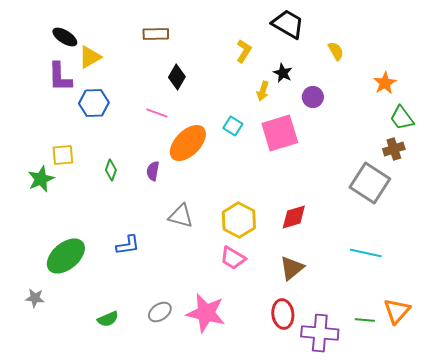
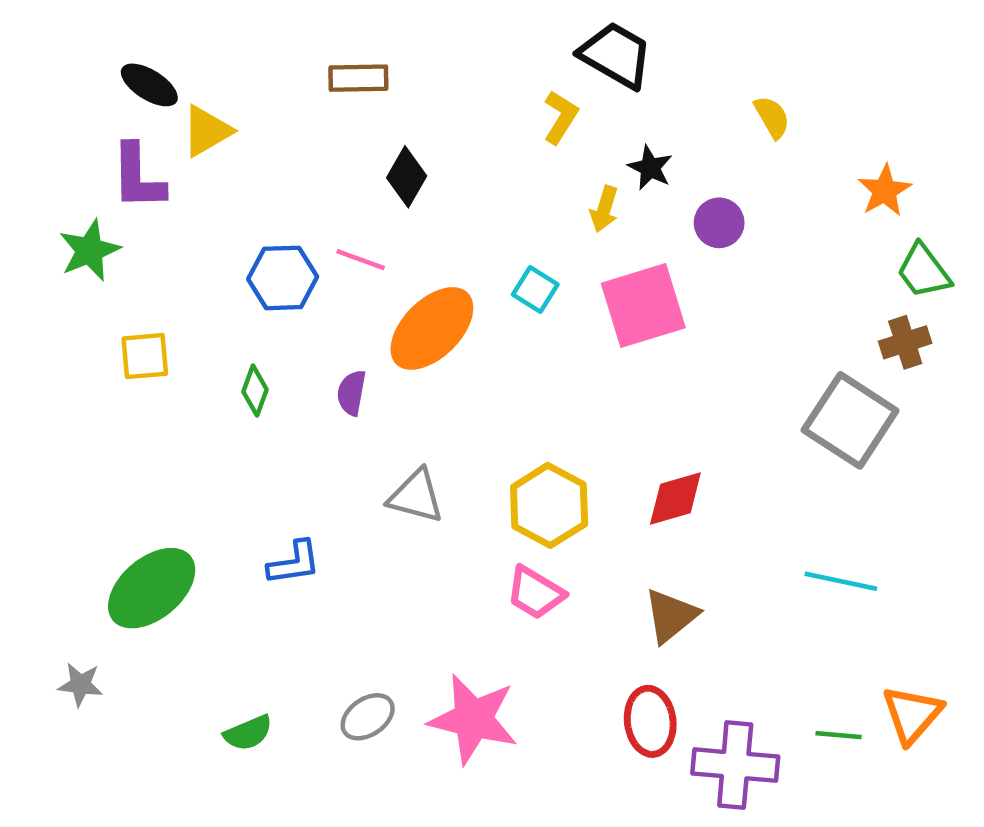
black trapezoid: (288, 24) -> (616, 55), moved
blue hexagon: (94, 103) -> (283, 278), moved
green star: (41, 179) -> (90, 250), moved

